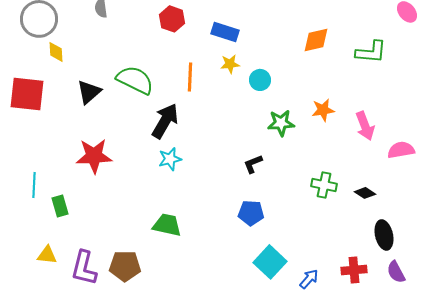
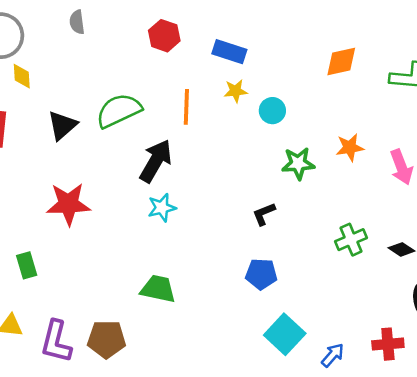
green semicircle: (135, 80) -> (119, 111), turned -51
green cross: (324, 185) -> (351, 240), turned -35

